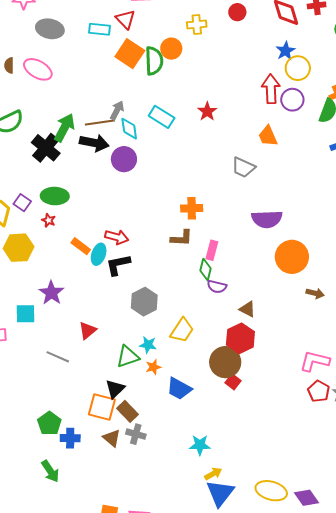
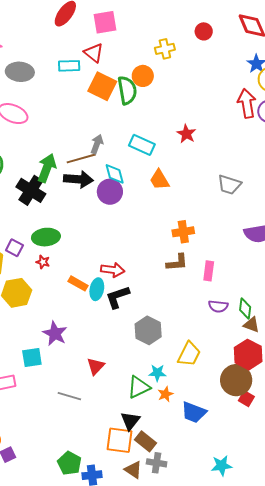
cyan diamond: (129, 129) -> (115, 174), moved
orange trapezoid: (268, 136) -> (159, 180), moved
green diamond: (206, 269) -> (245, 308), moved

